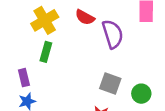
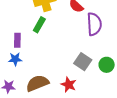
green circle: (141, 94) -> (107, 65), moved

